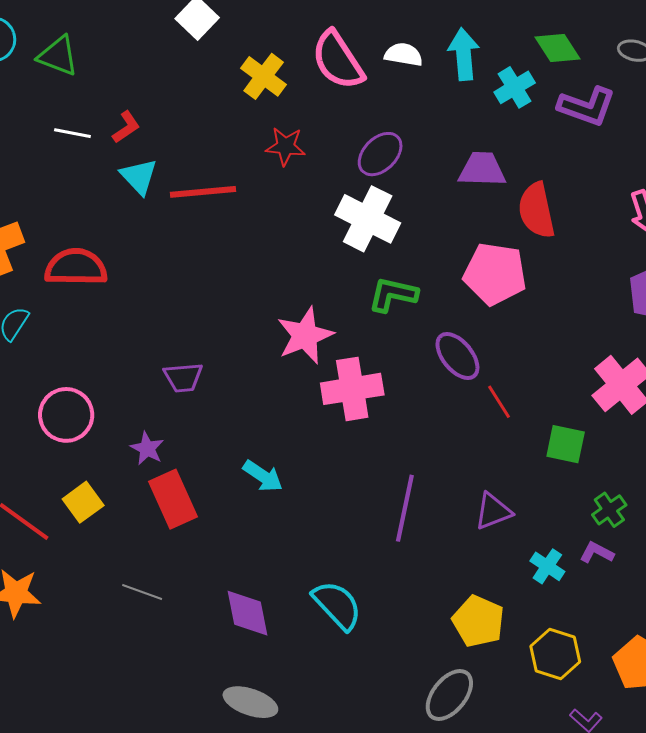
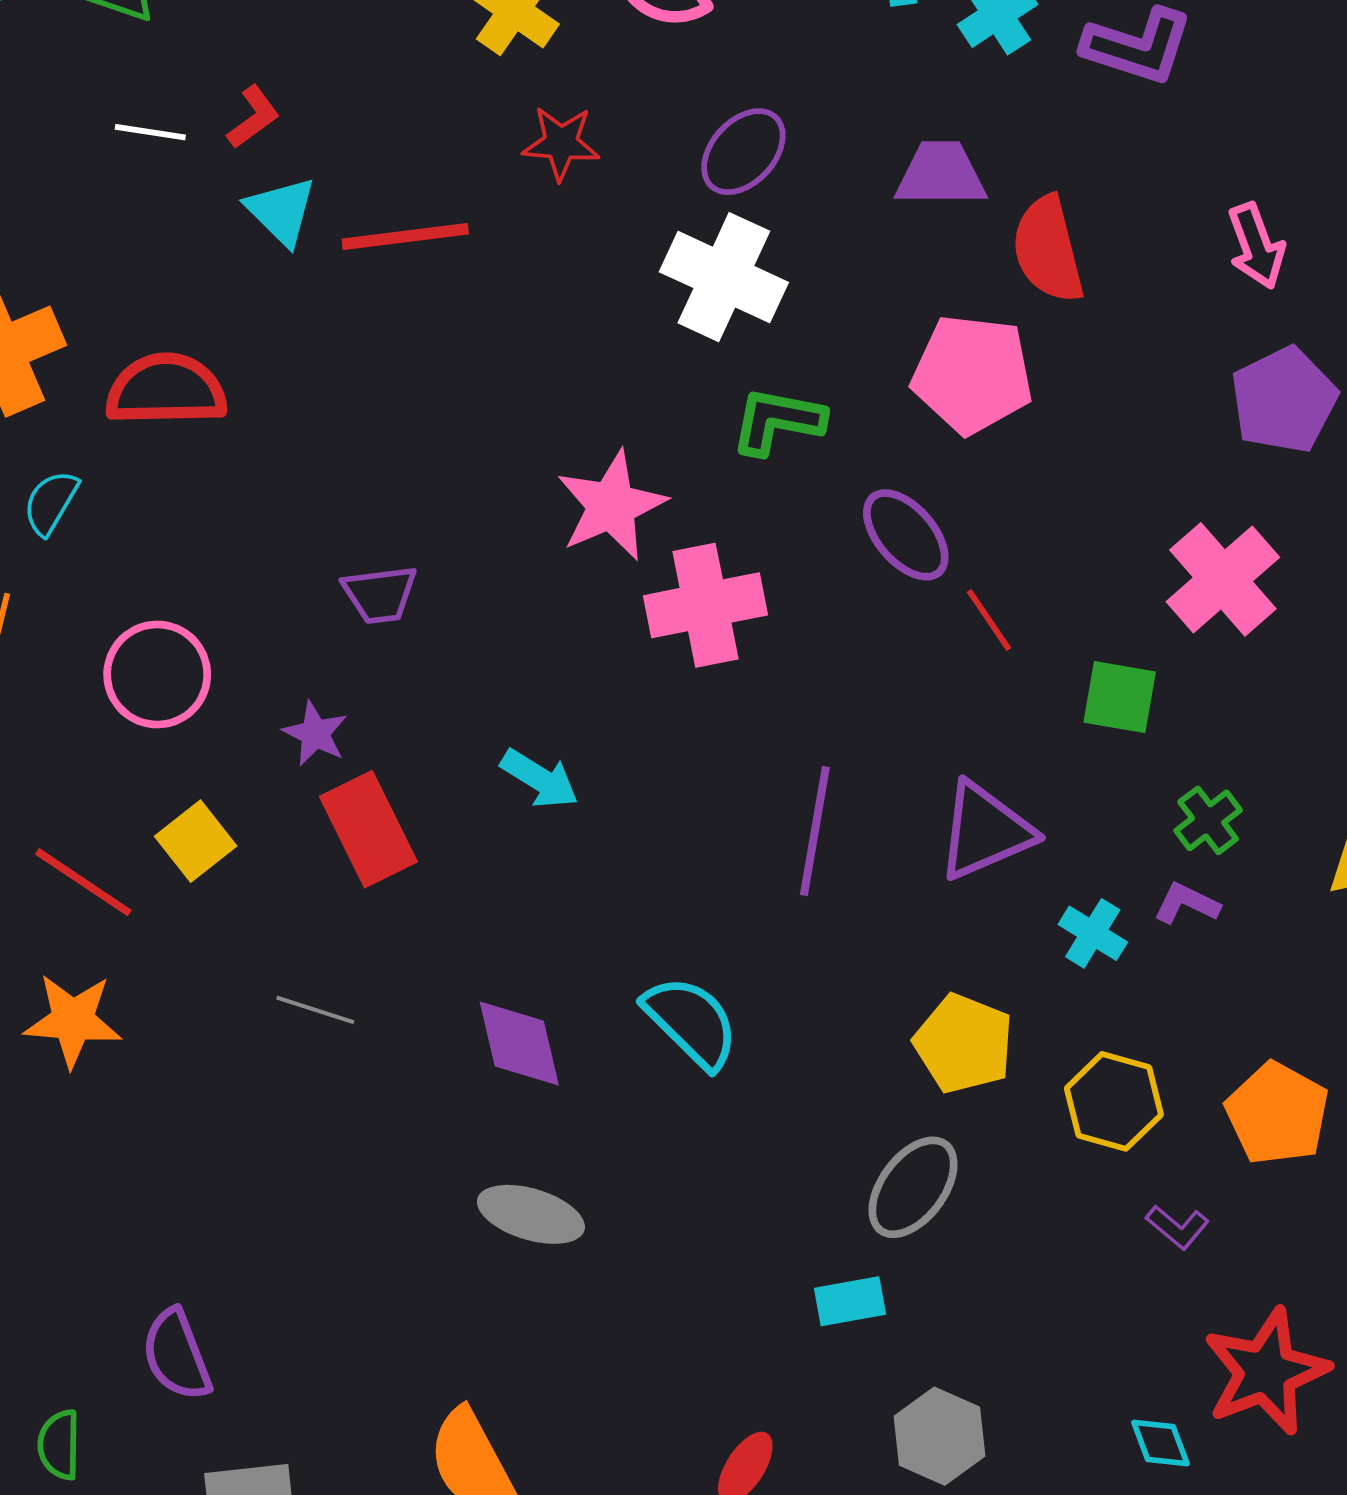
purple triangle: (493, 511) -> (985, 831), size x1.4

